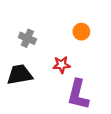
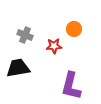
red star: (62, 65) -> (54, 46), moved

